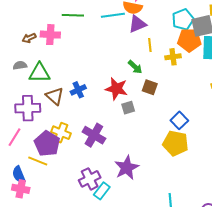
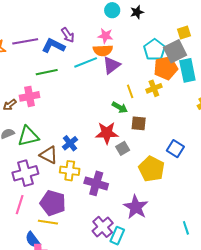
yellow line: (150, 45) -> (130, 91), moved
yellow cross: (61, 133) -> (70, 171), moved
yellow pentagon: (176, 143) -> (152, 169), moved, turned 30

